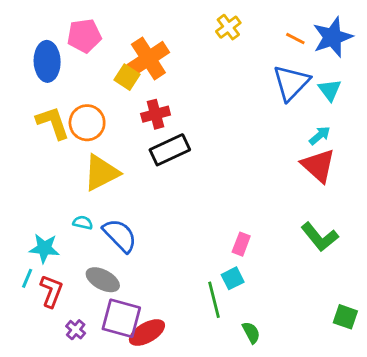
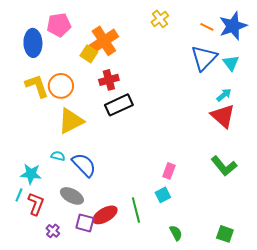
green line: (214, 300) -> (136, 210), moved
green square: (345, 317) -> (225, 234), moved
purple square: (121, 318) -> (85, 223), size x0.7
red ellipse: (147, 333) -> (105, 215), moved

